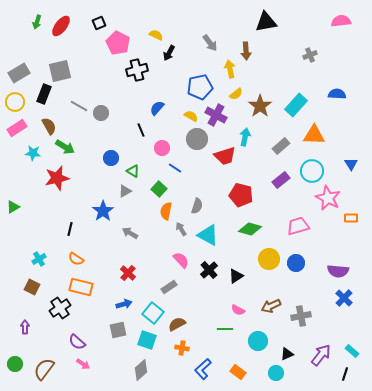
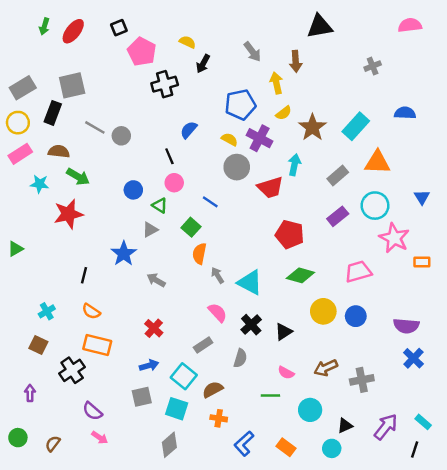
brown semicircle: (49, 126) -> (59, 151), turned -54
pink circle: (162, 148) -> (174, 183), moved
gray semicircle: (197, 206) -> (240, 358), moved
brown semicircle: (44, 369) -> (53, 444), size x0.6

